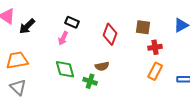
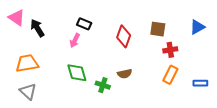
black arrow: (27, 26) -> (37, 28), turned 102
brown semicircle: (102, 66) -> (125, 74), moved

